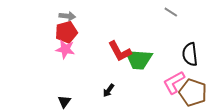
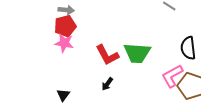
red L-shape: (120, 51) -> (107, 55), moved

